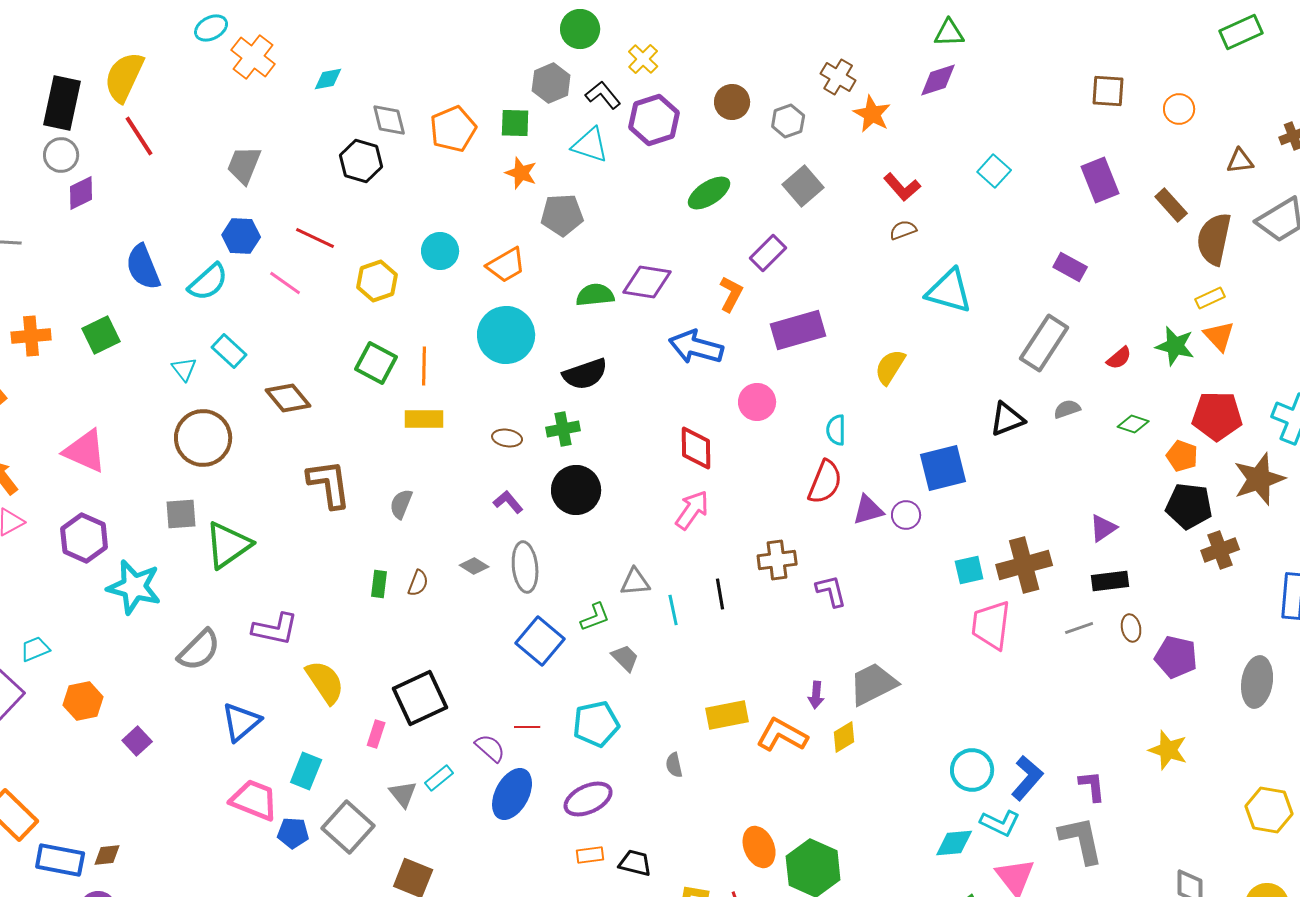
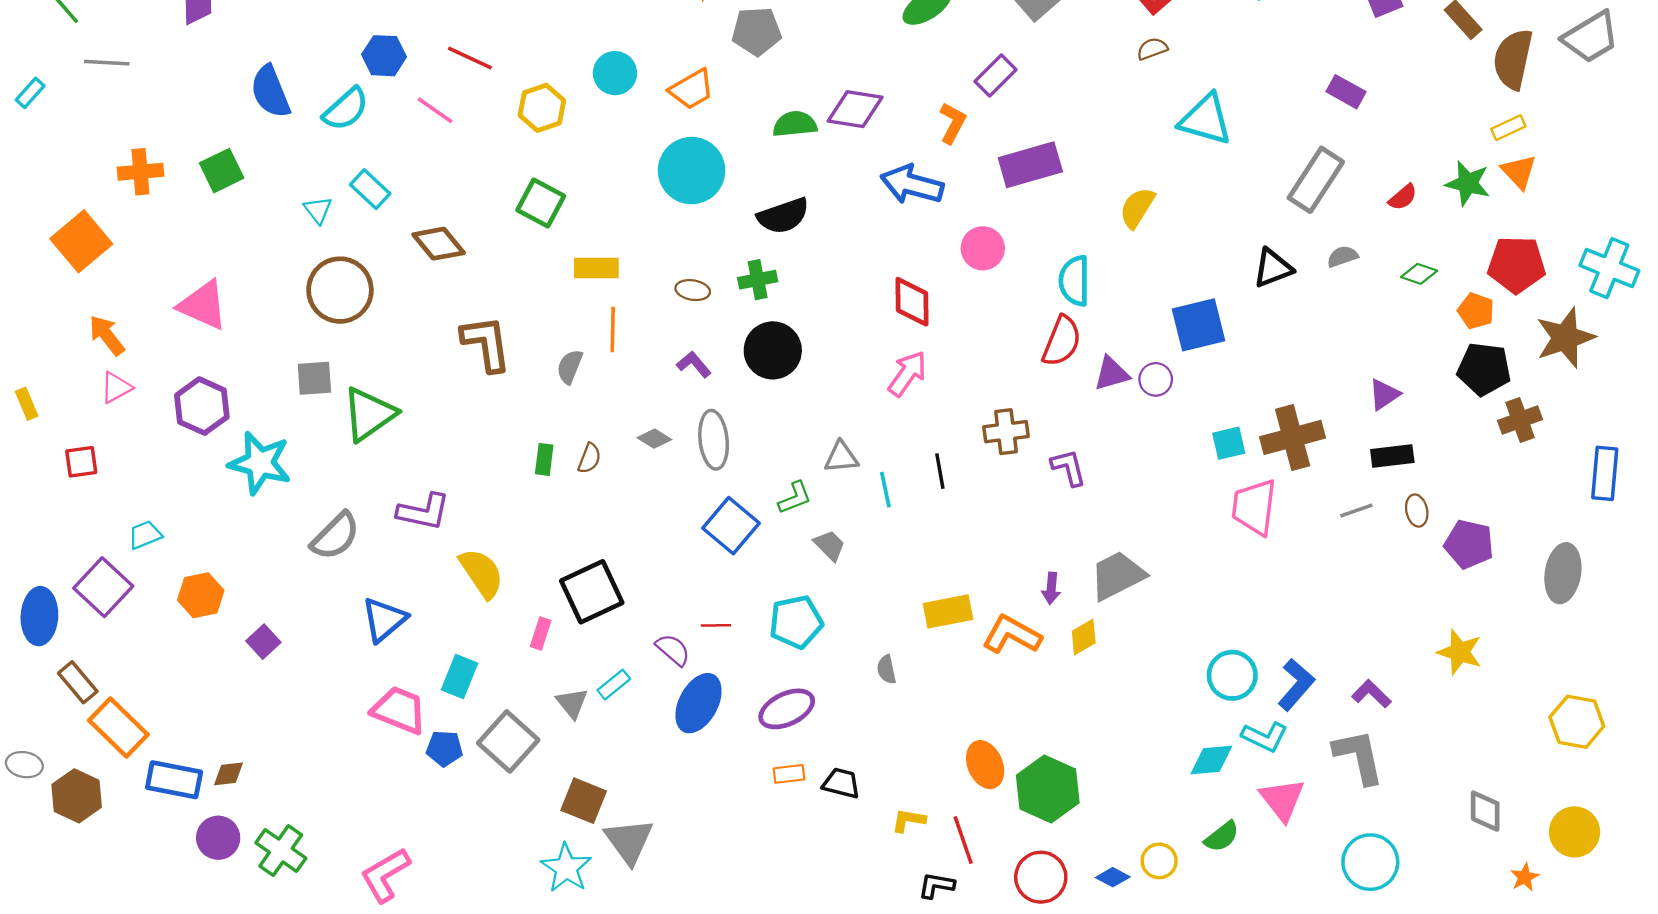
orange line: (424, 366) -> (613, 330), moved
cyan semicircle: (836, 430) -> (1074, 281), size x1.4
purple L-shape: (1092, 786) -> (1371, 694), turned -40

